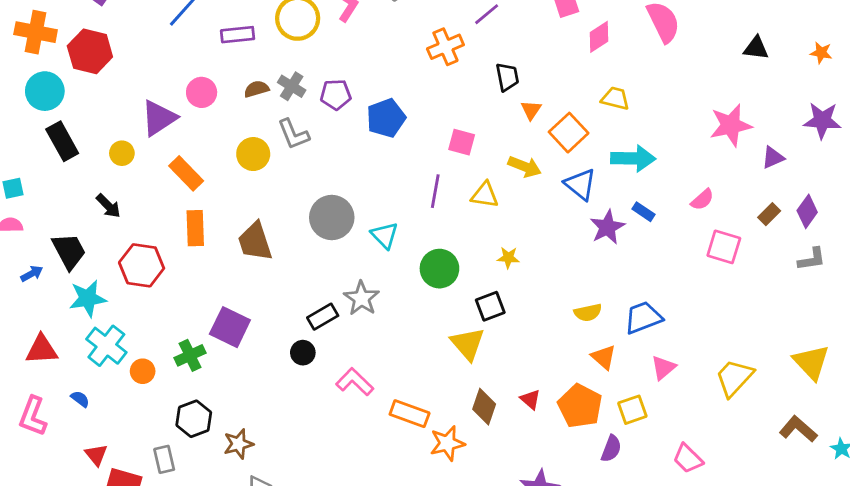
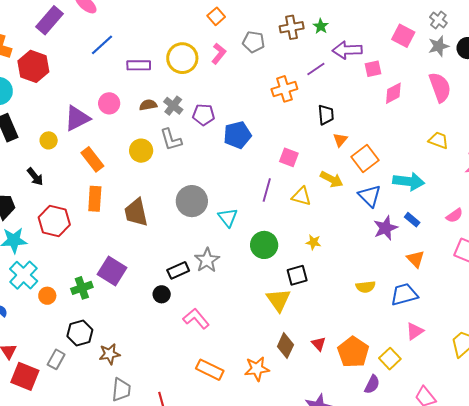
yellow trapezoid: (615, 98) -> (438, 140), moved
orange triangle: (604, 357) -> (416, 259), moved
yellow square: (632, 410) -> (390, 359), turned -30
orange rectangle: (410, 414) -> (210, 370), moved
gray rectangle: (164, 459) -> (56, 359), turned 36

